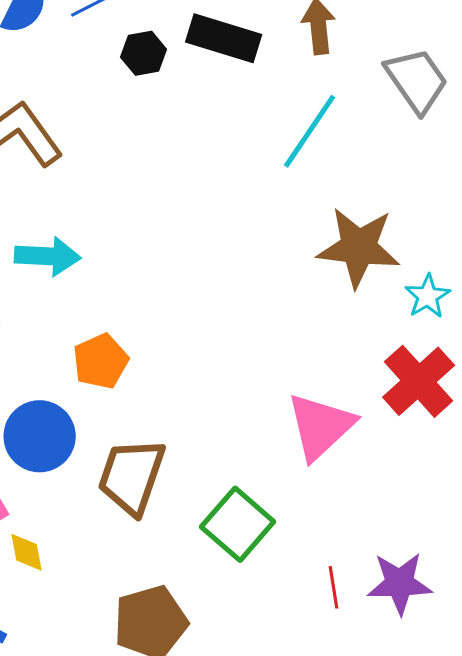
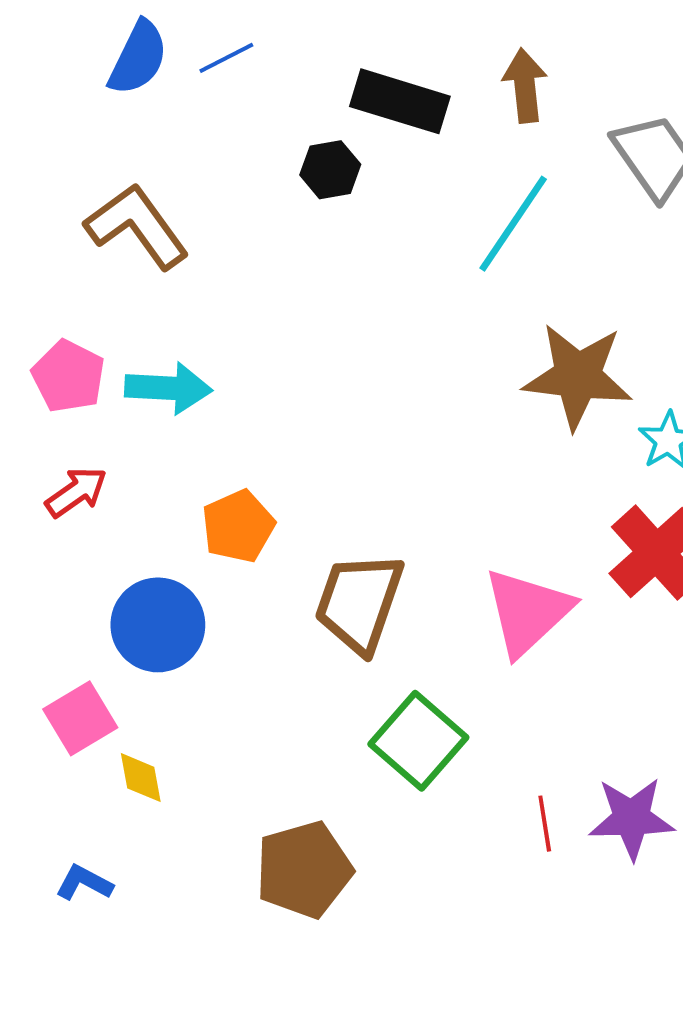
black hexagon: (144, 53) -> (330, 170), moved
brown trapezoid: (132, 476) -> (359, 603), moved

